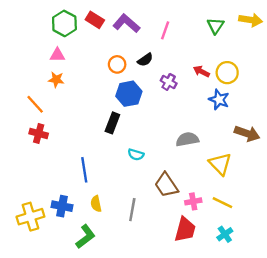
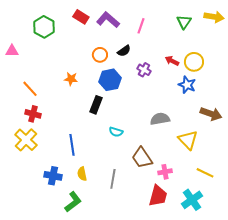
green hexagon: (64, 23) -> (44, 27), moved
pink triangle: (57, 55) -> (12, 51), moved
orange star: (56, 80) -> (71, 79), moved
yellow line: (222, 203) -> (205, 173), moved
yellow cross: (30, 217) -> (26, 140), moved, turned -30
cyan cross: (225, 234) -> (192, 200), size x1.5

